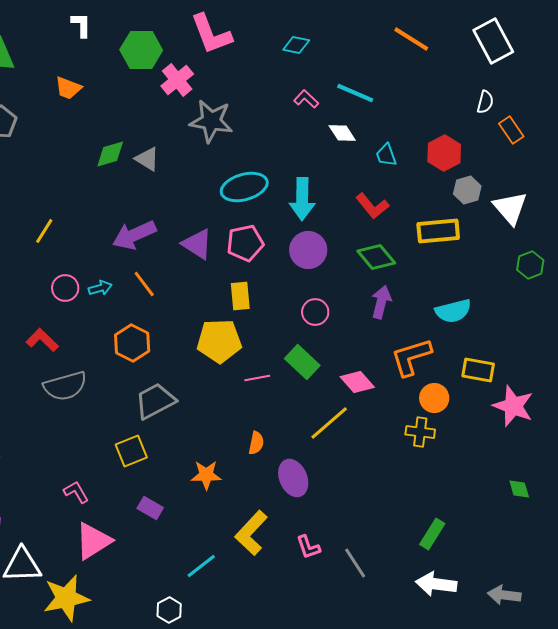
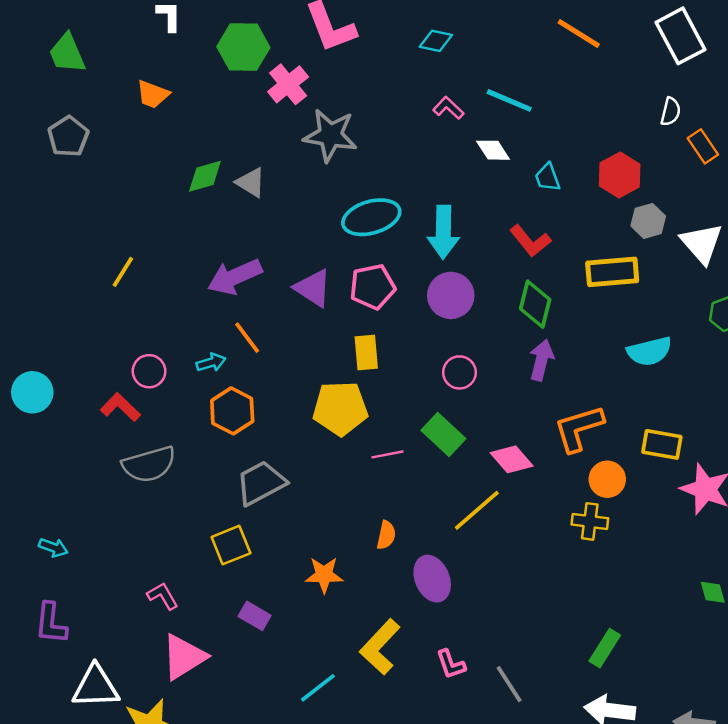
green diamond: (376, 257) -> (535, 304), turned 54
pink circle: (65, 288) -> (149, 371), moved
cyan arrow: (100, 288) -> (211, 362), moved
cyan semicircle: (453, 311) -> (649, 351), moved

